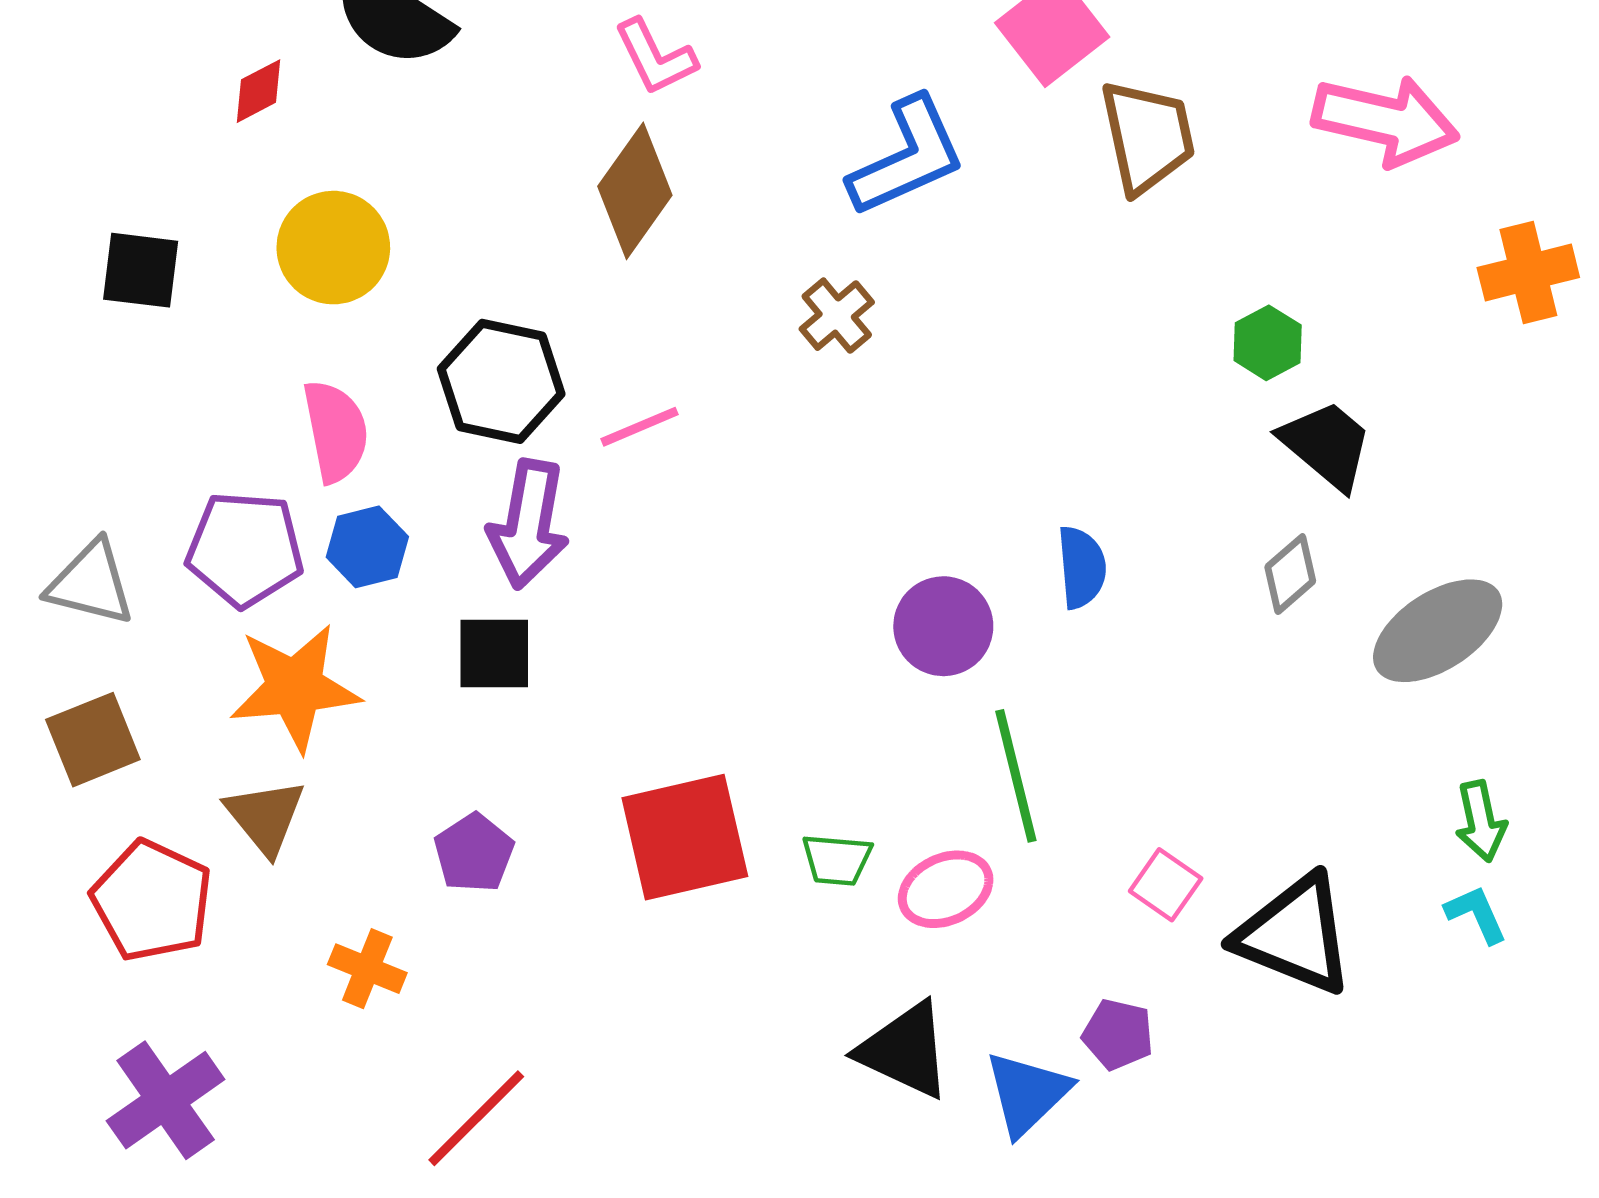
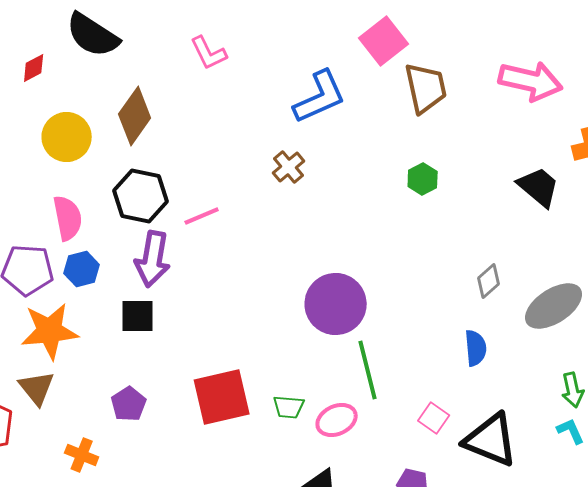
brown diamond: (635, 191) -> (135, 116), moved
green hexagon: (1268, 343) -> (423, 179), moved
black trapezoid: (1327, 445) -> (539, 187), moved
blue semicircle: (1082, 567) -> (476, 348), moved
purple circle: (943, 626) -> (336, 304), size x1.4

